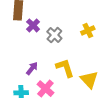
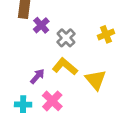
yellow L-shape: (65, 68) -> (65, 67), moved, turned -35
yellow triangle: (89, 80) -> (96, 80), moved

